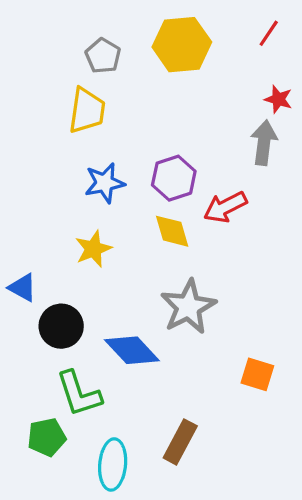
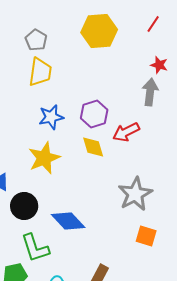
gray pentagon: (103, 56) -> (36, 40), moved
yellow star: (93, 249) -> (44, 158), size x1.4
gray star: (188, 307) -> (135, 194), moved

